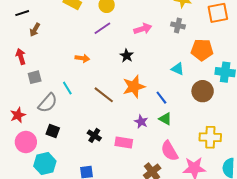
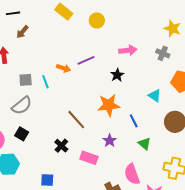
purple line: (102, 28) -> (86, 60), moved
black star: (127, 56) -> (117, 75), moved
gray square: (35, 77) -> (26, 80), moved
cyan line: (67, 88) -> (45, 82), moved
brown line: (104, 95) -> (76, 120), moved
green triangle: (165, 119) -> (145, 144), moved

